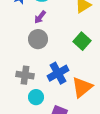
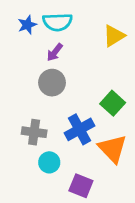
green square: (82, 41) -> (113, 103), moved
orange triangle: (82, 87) -> (113, 149), turned -35

